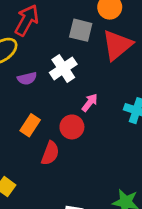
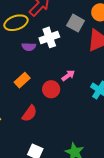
white cross: (63, 68) -> (49, 37), moved
red semicircle: (50, 153) -> (29, 113), moved

